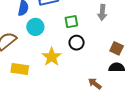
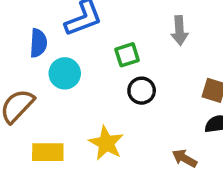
yellow star: (52, 57) -> (106, 143), moved

